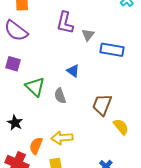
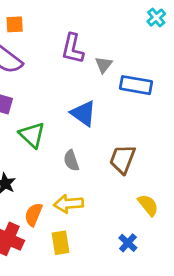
blue triangle: (73, 71) -> (83, 113), size x1.5
gray semicircle: (60, 96) -> (71, 161), moved
yellow semicircle: (121, 127) -> (148, 205), moved

